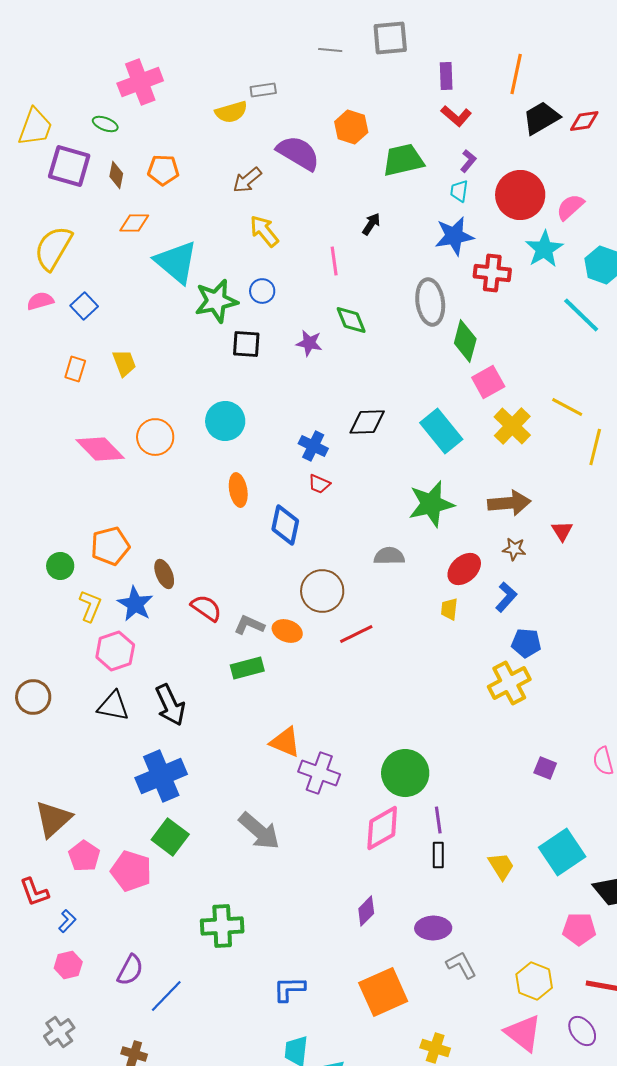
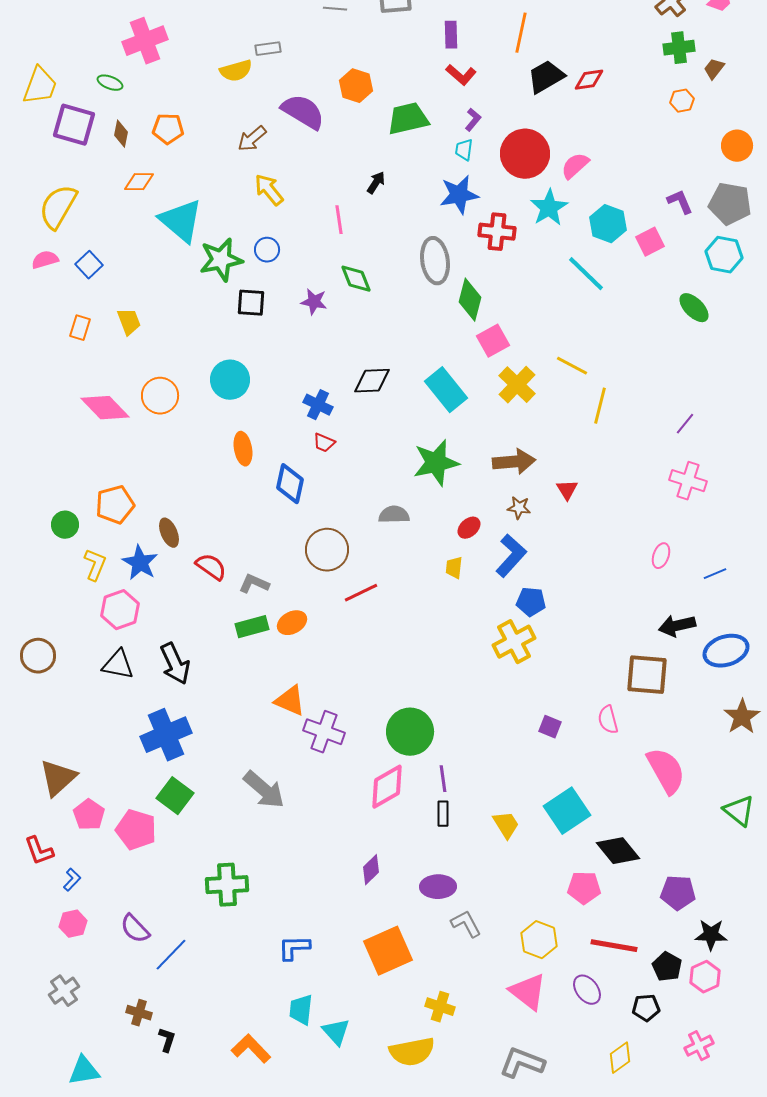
red ellipse: (464, 569) -> (469, 528), size x0.7
blue L-shape: (506, 597) -> (511, 556), size x1.4
orange ellipse: (287, 631) -> (292, 623), moved, turned -48
purple semicircle: (130, 970) -> (135, 929), turned 108

